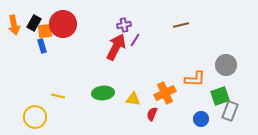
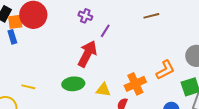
purple cross: (124, 25) -> (85, 16), moved, turned 32
red arrow: (116, 47) -> (87, 54), moved
orange L-shape: (195, 79) -> (165, 70), turned -30

